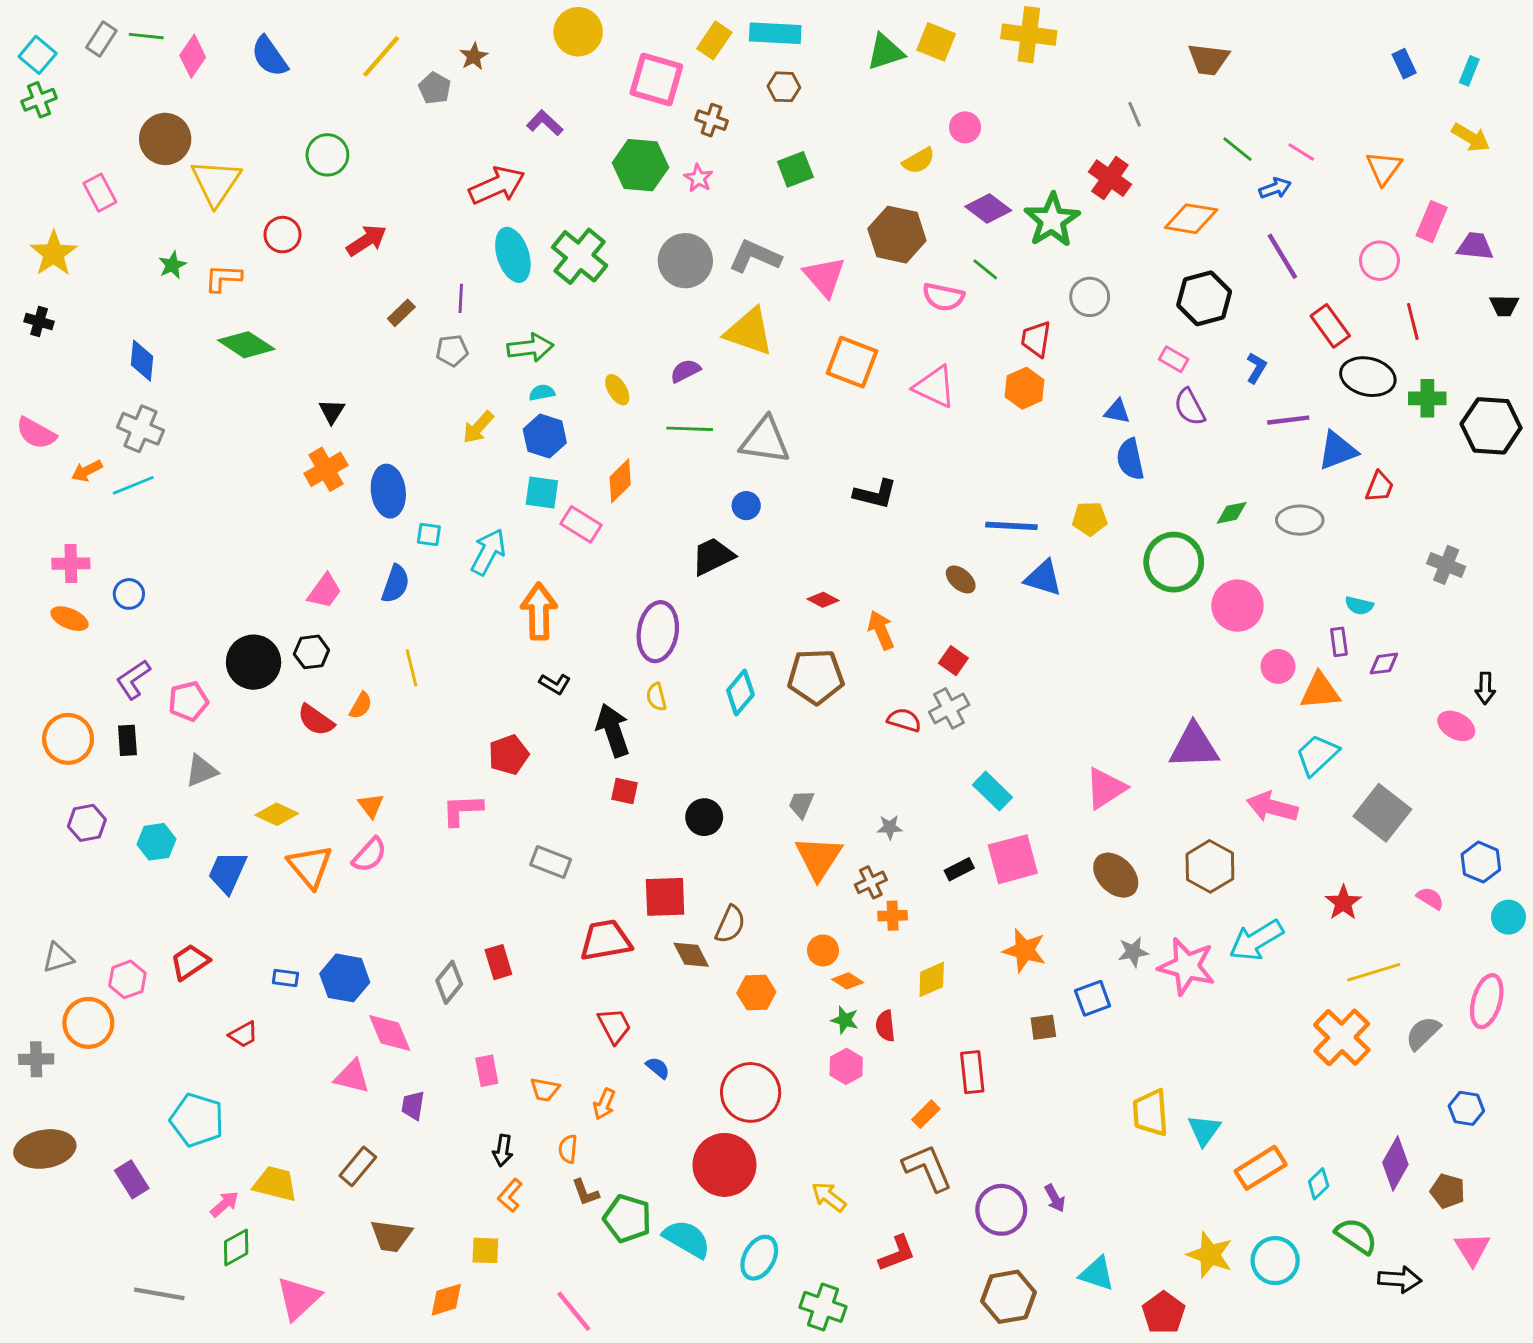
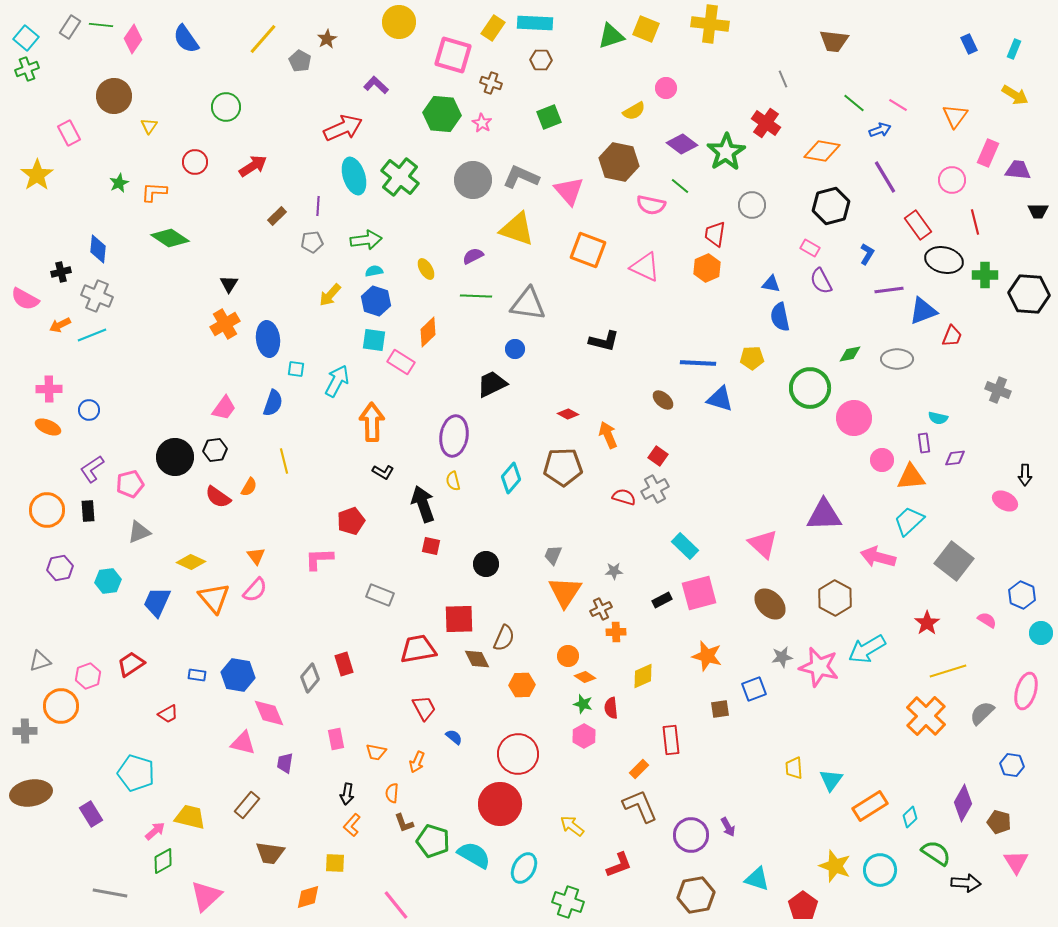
yellow triangle: (216, 182) -> (149, 126), size x0.5
black cross: (39, 322) -> (61, 272), moved, turned -30
pink triangle: (1106, 788) -> (763, 544), turned -44
yellow trapezoid: (1151, 1113) -> (794, 768), size x0.7

